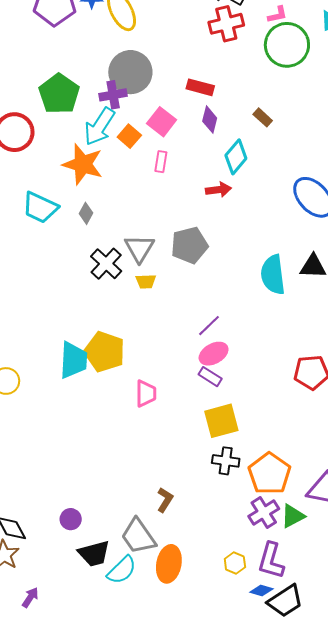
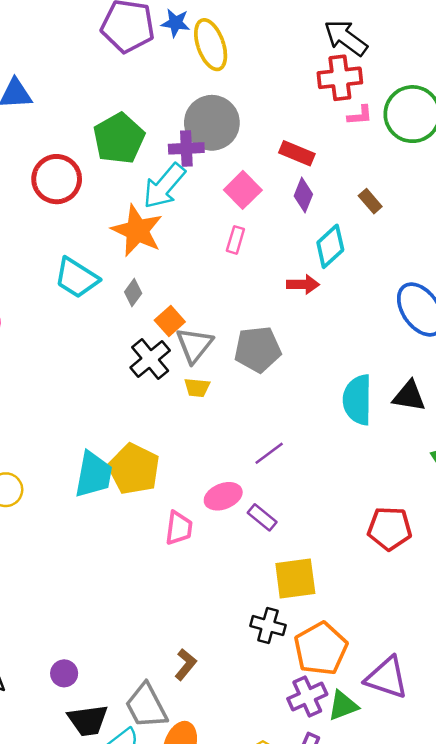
pink L-shape: (277, 15) -> (360, 115), moved
orange square: (129, 136) -> (170, 321), moved
pink ellipse: (214, 354) -> (223, 496), moved
yellow square: (221, 421) -> (295, 578), moved

